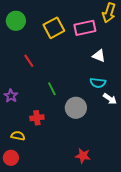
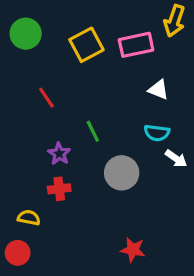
green line: (52, 89) -> (93, 131), moved
purple star: (11, 96) -> (59, 154), moved

